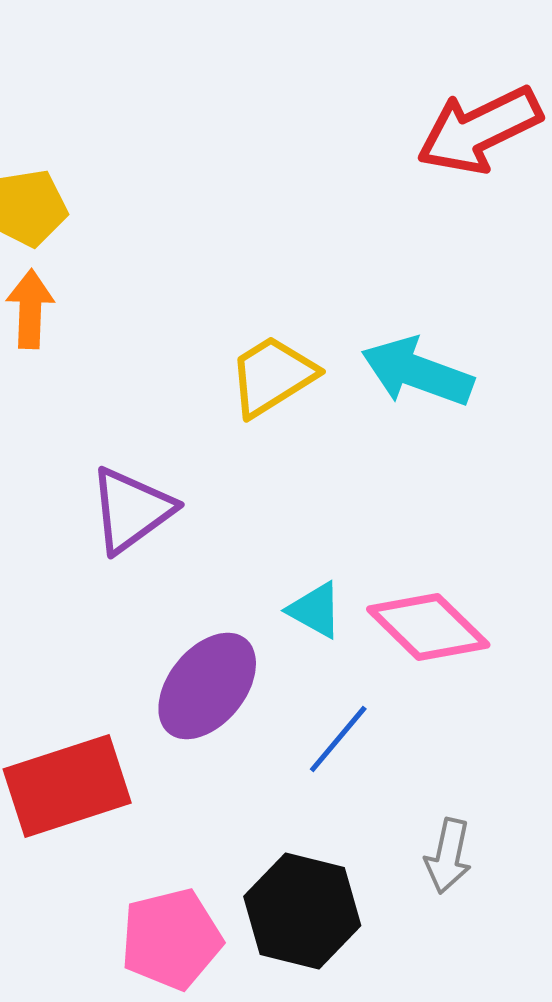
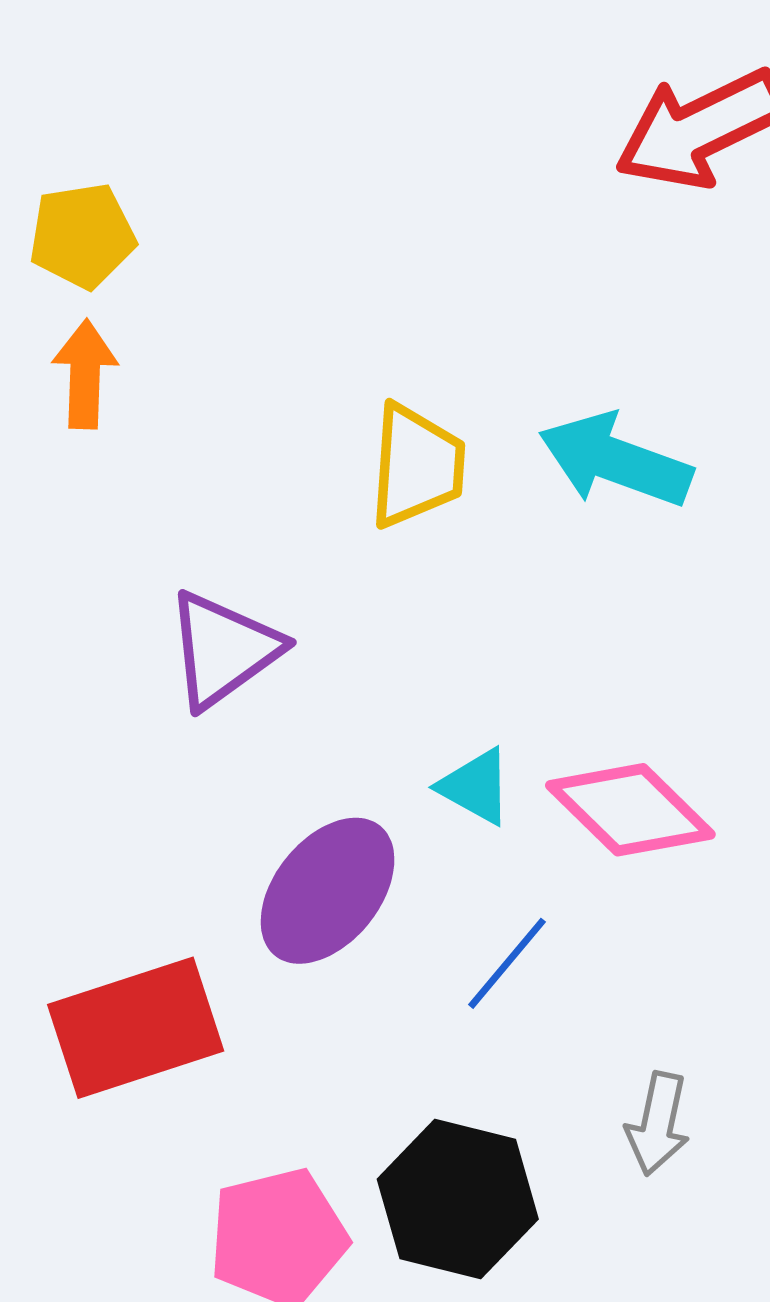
yellow trapezoid: (272, 376) -> (417, 466), turned 126

